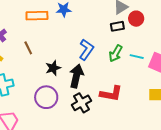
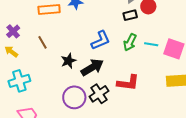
blue L-shape: (86, 50) -> (101, 40), turned 35
black arrow: (76, 76) -> (92, 67), turned 50
purple circle: (46, 97) -> (74, 97), moved

